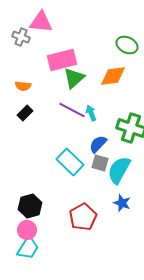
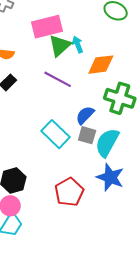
orange diamond: (113, 76) -> (101, 65), moved
cyan arrow: (91, 113) -> (78, 45), moved
blue star: (122, 203) -> (110, 177), size x1.5

